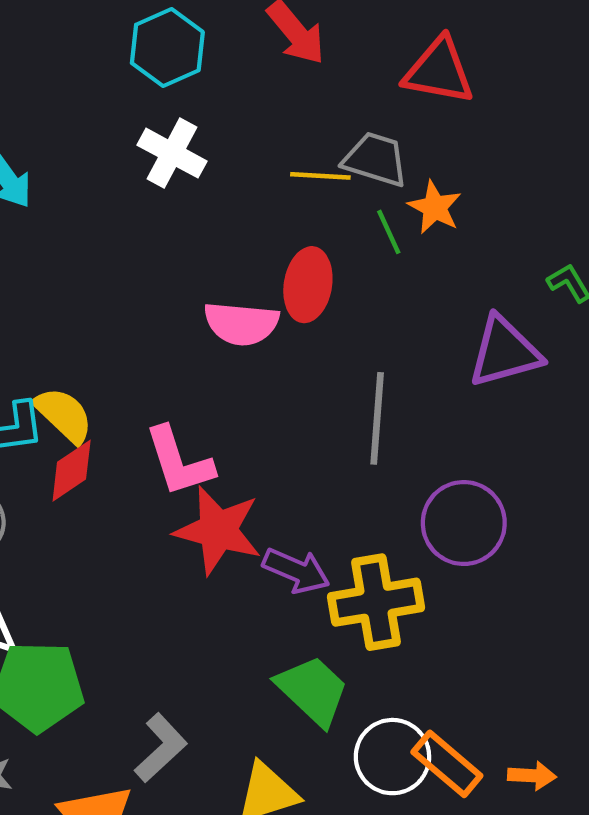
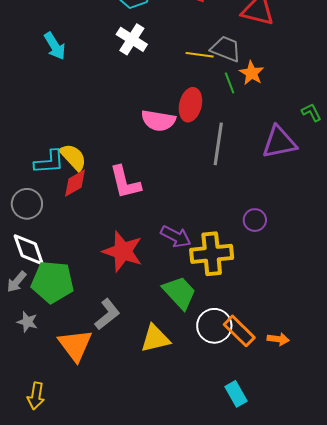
gray line: (377, 418) -> (218, 144), moved
purple circle: (464, 523) -> (255, 220), size x0.6
red star: (218, 530) -> (123, 251), moved

